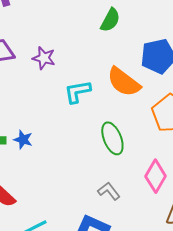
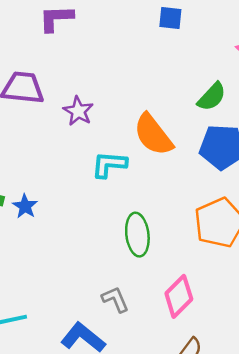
green semicircle: (110, 20) -> (212, 97), moved
orange semicircle: (124, 82) -> (153, 135), moved

